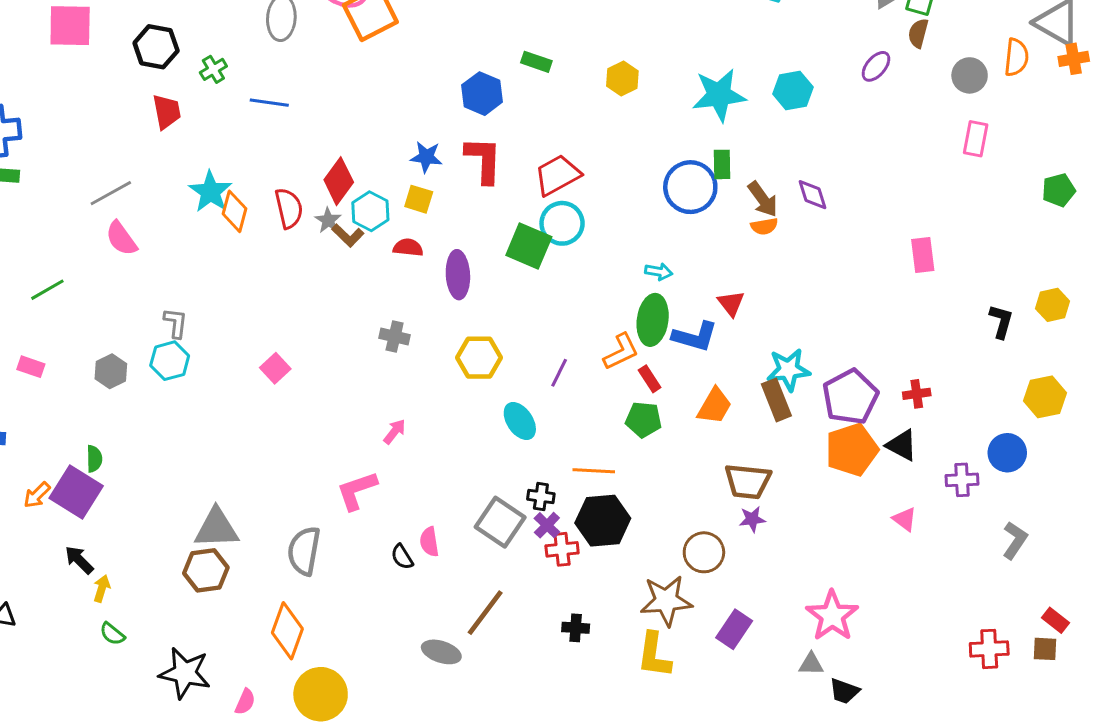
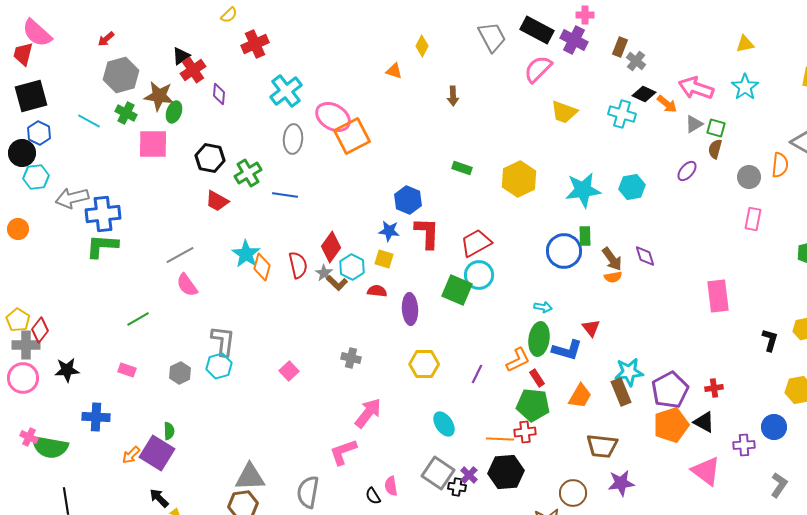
green cross: (213, 69) -> (248, 173), size x1.5
yellow hexagon: (622, 78) -> (519, 179), size x1.6
blue hexagon: (482, 94) -> (408, 200), moved
red trapezoid: (167, 112) -> (217, 201), turned 130
pink rectangle: (923, 255) -> (718, 296), size x1.4
gray L-shape: (176, 323) -> (223, 341), size x1.5
gray cross: (395, 337) -> (351, 358), moved
green pentagon: (644, 420) -> (533, 405), size x1.4
cyan ellipse: (520, 421) -> (444, 424), moved
pink arrow: (395, 432) -> (368, 413), size x1.8
black cross: (541, 496) -> (457, 487), moved
purple star: (752, 519) -> (621, 483), moved, size x1.5
pink triangle: (905, 519) -> (706, 471), size x1.8
red cross: (562, 549) -> (525, 432), moved

